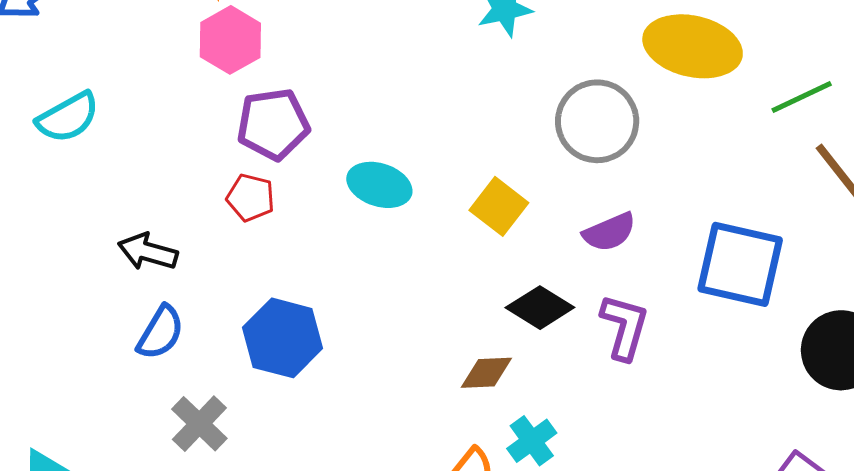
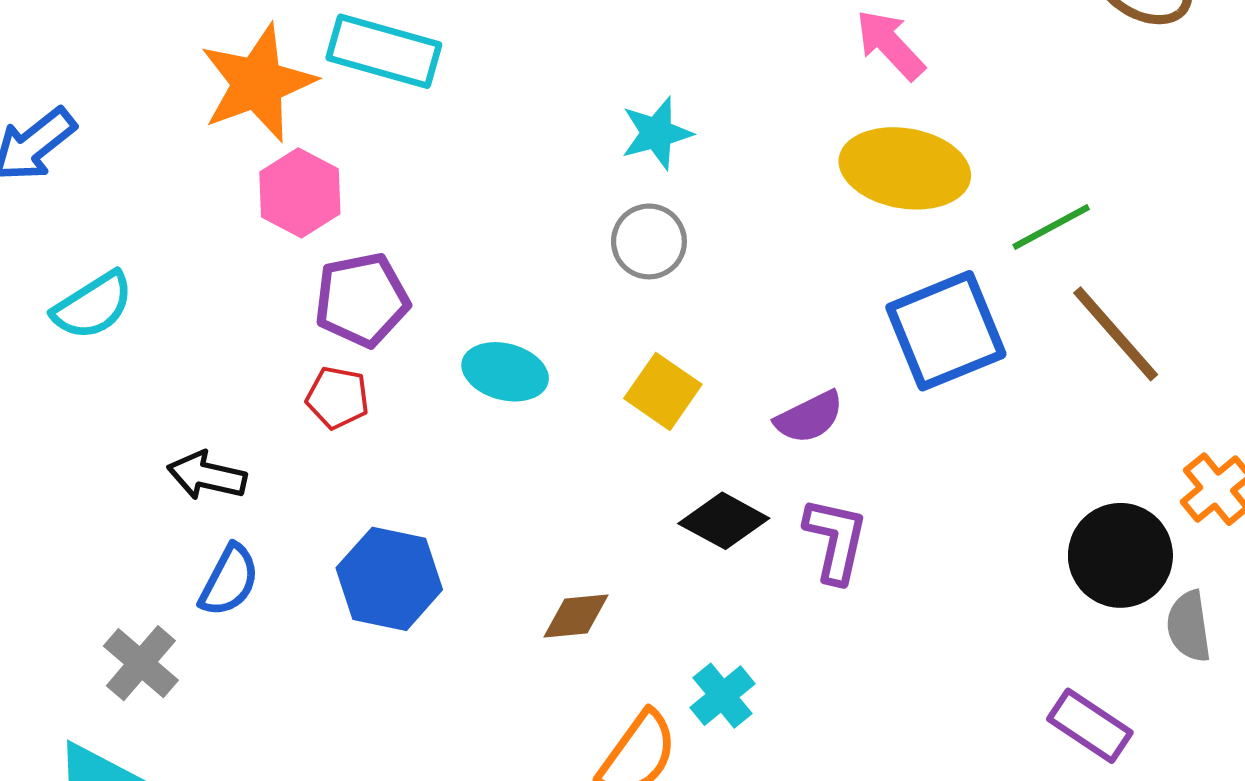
gray circle: (597, 121) -> (649, 241), moved, size x0.7
blue square: (740, 264) -> (946, 331), moved, turned -32
brown diamond: (486, 373) -> (576, 616), moved
gray cross: (199, 424) -> (141, 663), moved

